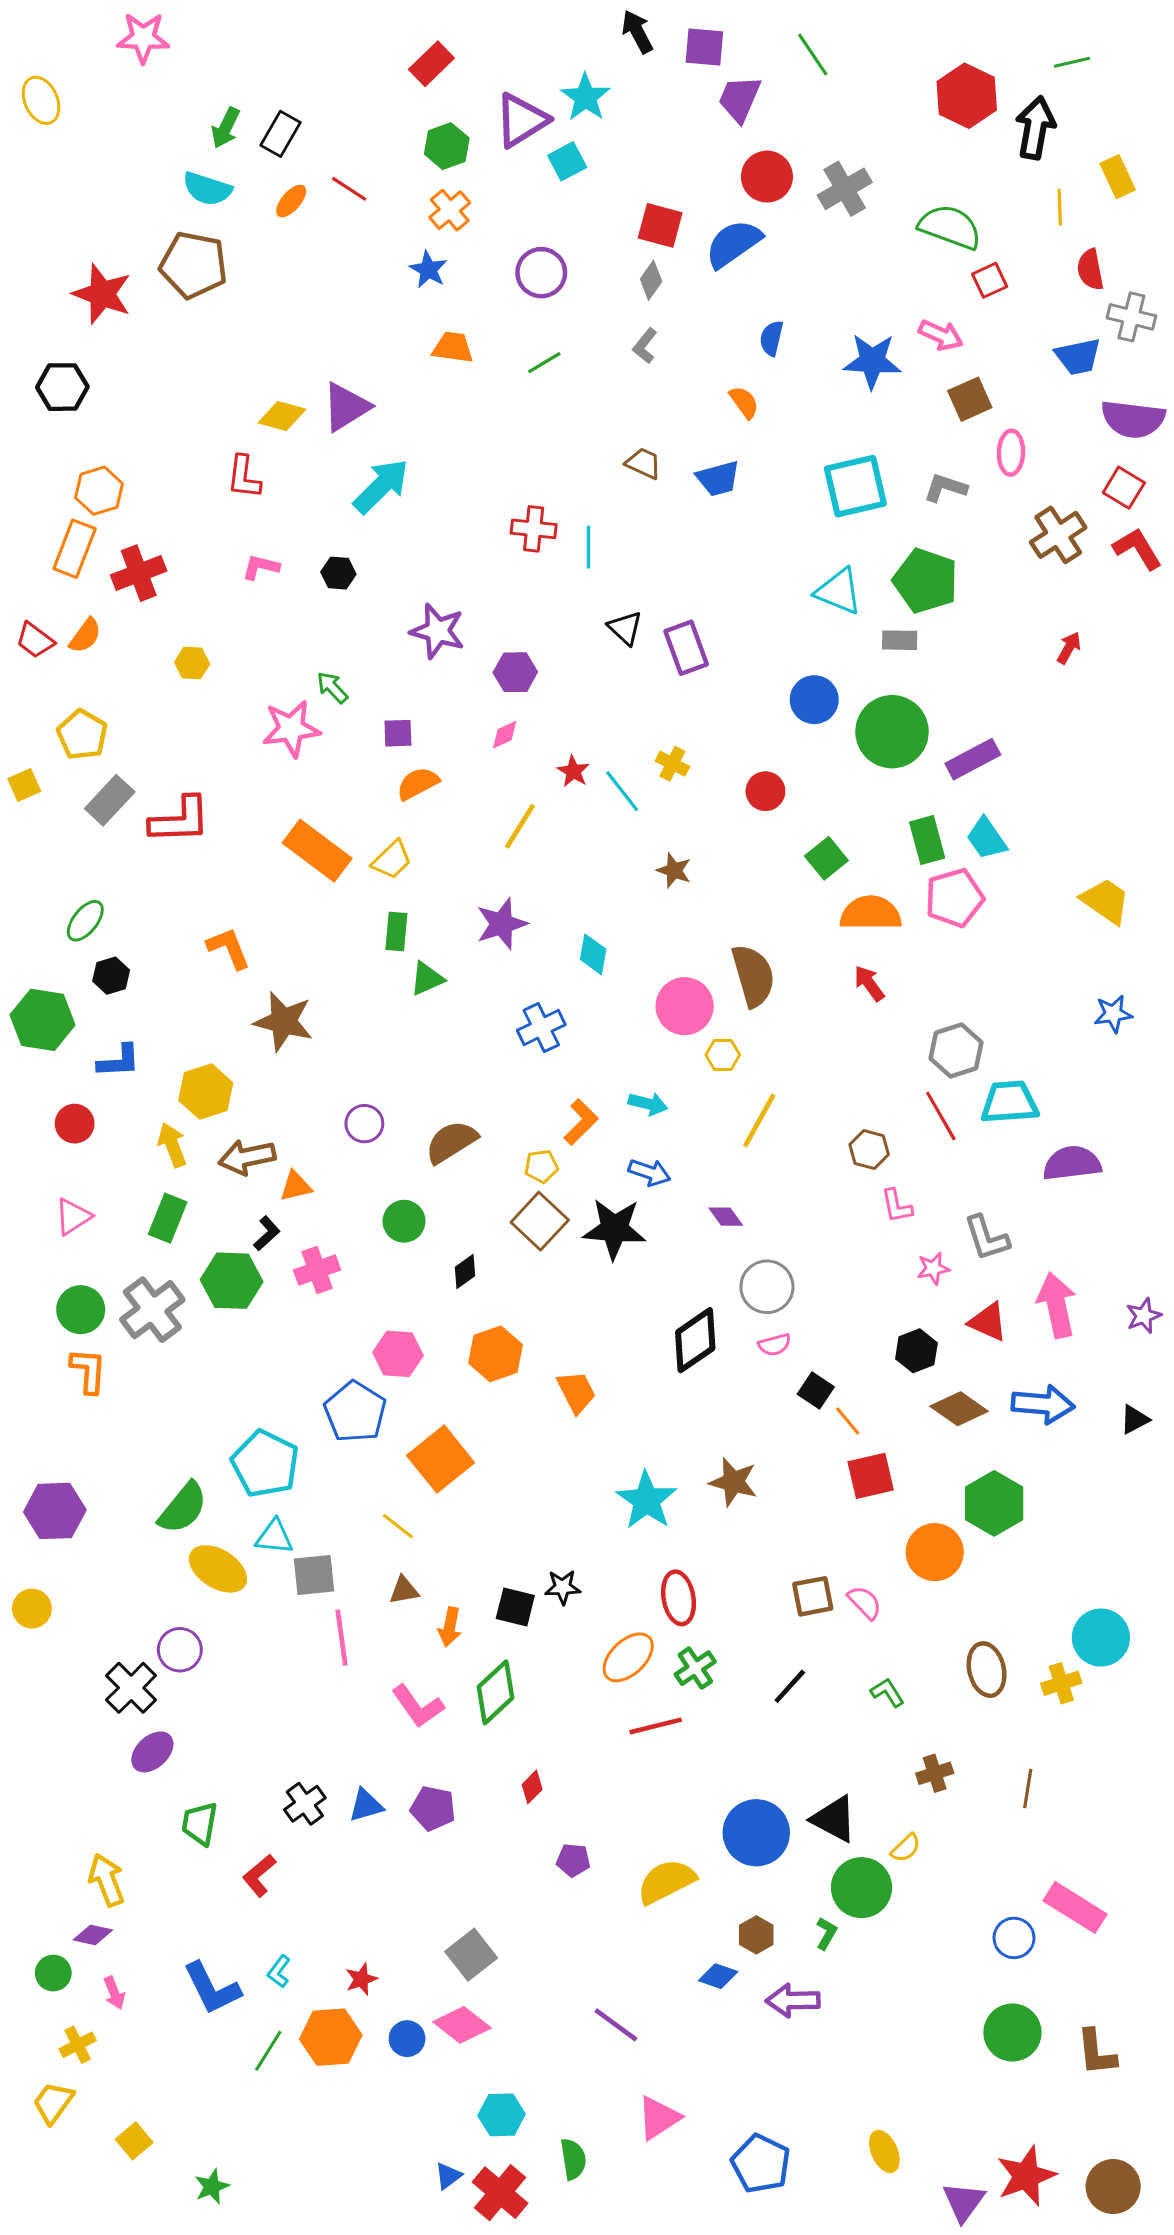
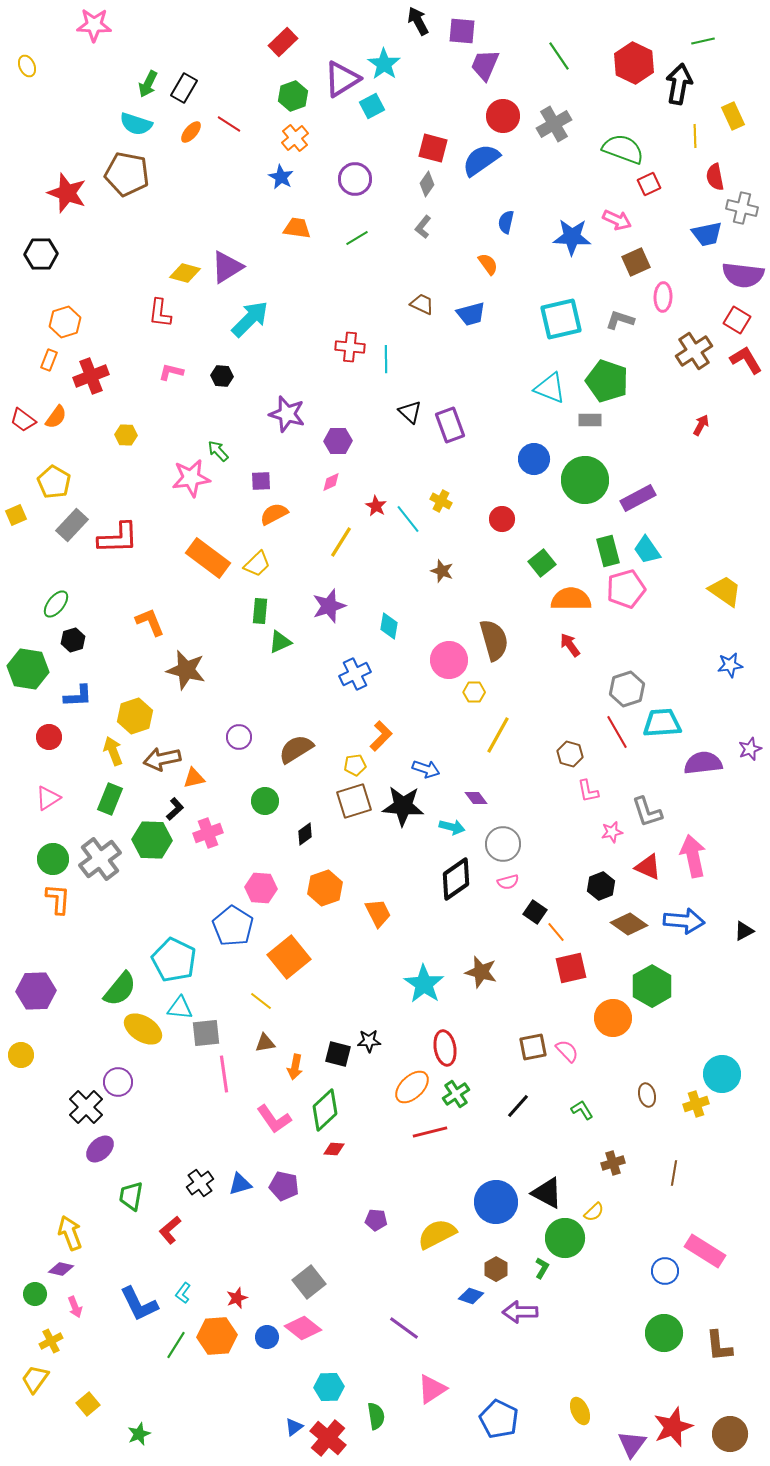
green line: (813, 55) -> (559, 56), moved
yellow ellipse: (41, 100) -> (27, 66), size x0.7
orange rectangle: (75, 549) -> (49, 360), size x0.6
cyan arrow: (648, 1104) -> (452, 827), moved
brown square: (540, 1221) -> (354, 801), turned 30
purple star: (1144, 1316) -> (750, 749), moved
brown ellipse: (987, 1670) -> (647, 1095), size x0.7
red diamond: (532, 1787) -> (334, 1149), moved, turned 50

